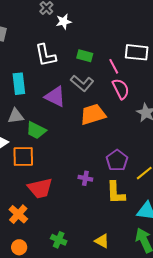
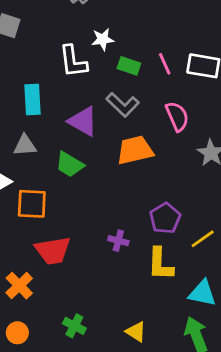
white star: (64, 22) -> (103, 39), moved
pink line: (114, 66) -> (165, 64), moved
green trapezoid: (36, 130) -> (70, 164), moved

